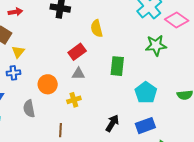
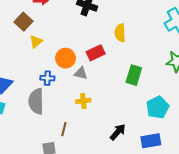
blue cross: (13, 73) -> (47, 78), moved
gray triangle: (78, 74) -> (81, 73), moved
orange circle: (48, 84) -> (65, 58), moved
gray semicircle: (29, 109) -> (36, 101), size x1.4

